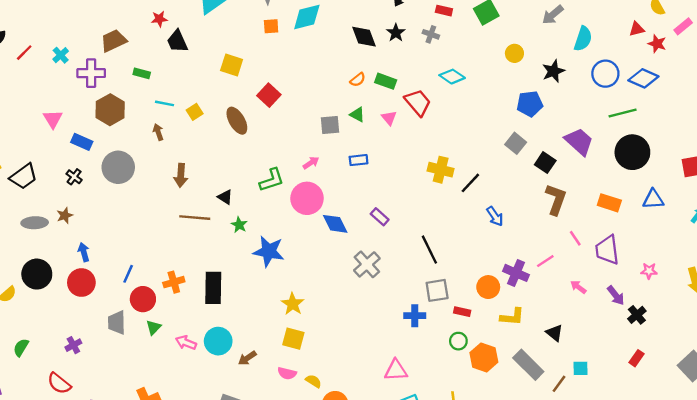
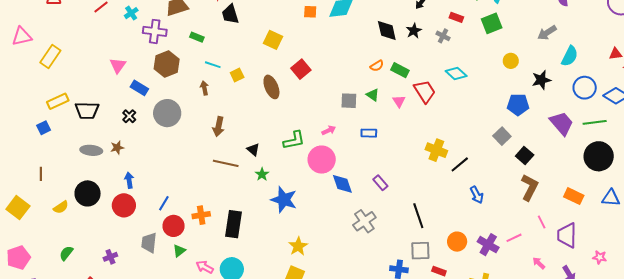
purple trapezoid: (579, 142) -> (562, 123), moved
black trapezoid: (24, 176) -> (87, 110), turned 30
orange circle: (488, 287) -> (457, 242), moved

